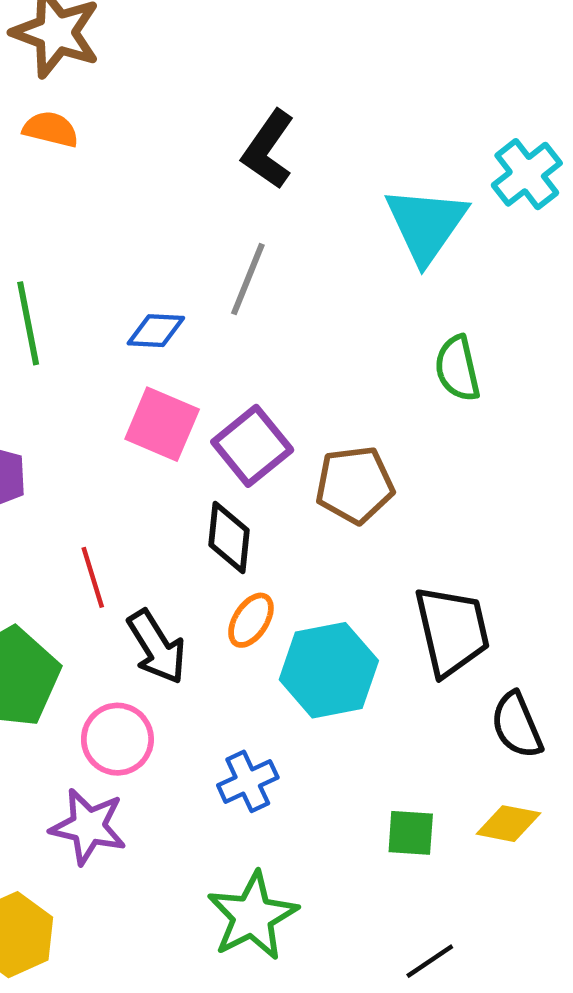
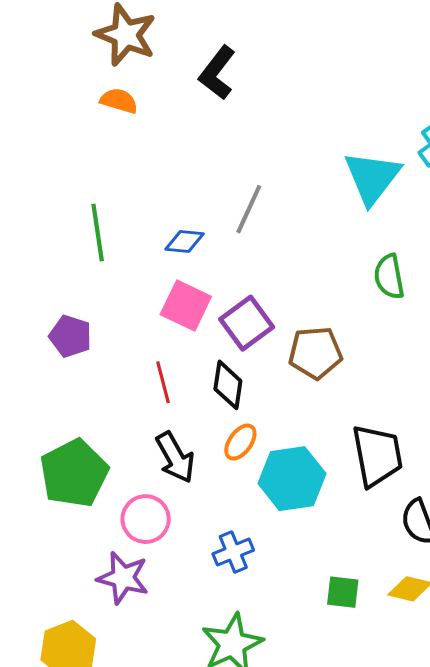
black L-shape: (268, 149) -> (217, 73), moved
red line: (93, 577) -> (163, 382), moved

